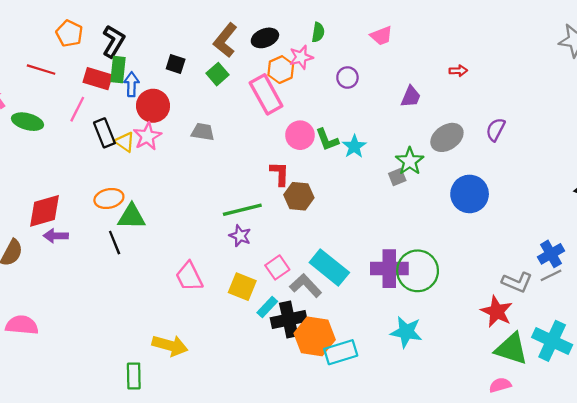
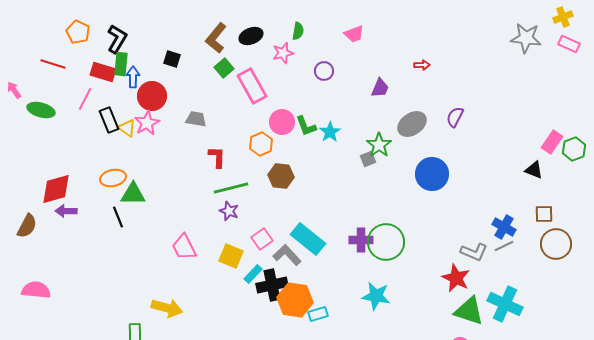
orange hexagon: (281, 70) -> (261, 144), moved
green square: (217, 74) -> (224, 68), moved
red L-shape: (280, 174) -> (217, 157), moved
blue cross: (551, 254) -> (504, 227), turned -30
purple cross: (389, 269) -> (361, 240), size x0.7
cyan rectangle: (341, 352) -> (318, 314), size x0.7

